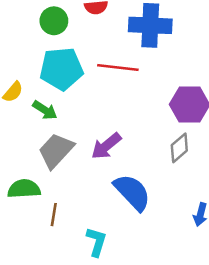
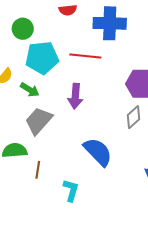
green circle: (54, 21) -> (23, 29), moved
purple arrow: (106, 146) -> (75, 96), moved, turned -45

